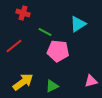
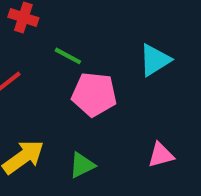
cyan triangle: (78, 24) -> (155, 60), moved

